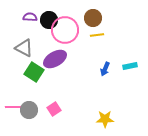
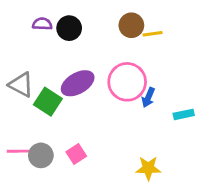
pink circle: (65, 30) -> (127, 82), moved
yellow line: (97, 35) -> (153, 34), moved
gray triangle: (24, 48) -> (21, 85), moved
cyan rectangle: (130, 66) -> (184, 114), moved

